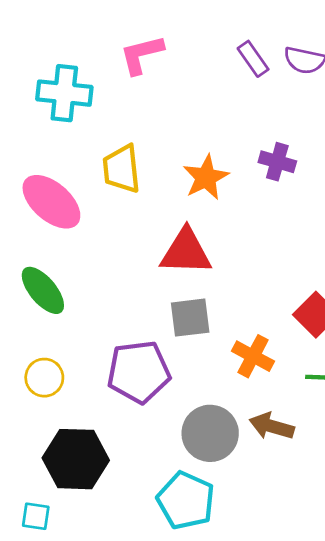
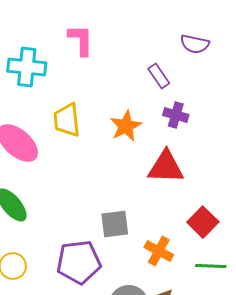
pink L-shape: (142, 55) -> (81, 40), turned 104
purple rectangle: (253, 59) -> (159, 76), moved
red triangle: (186, 252) -> (166, 167), moved

